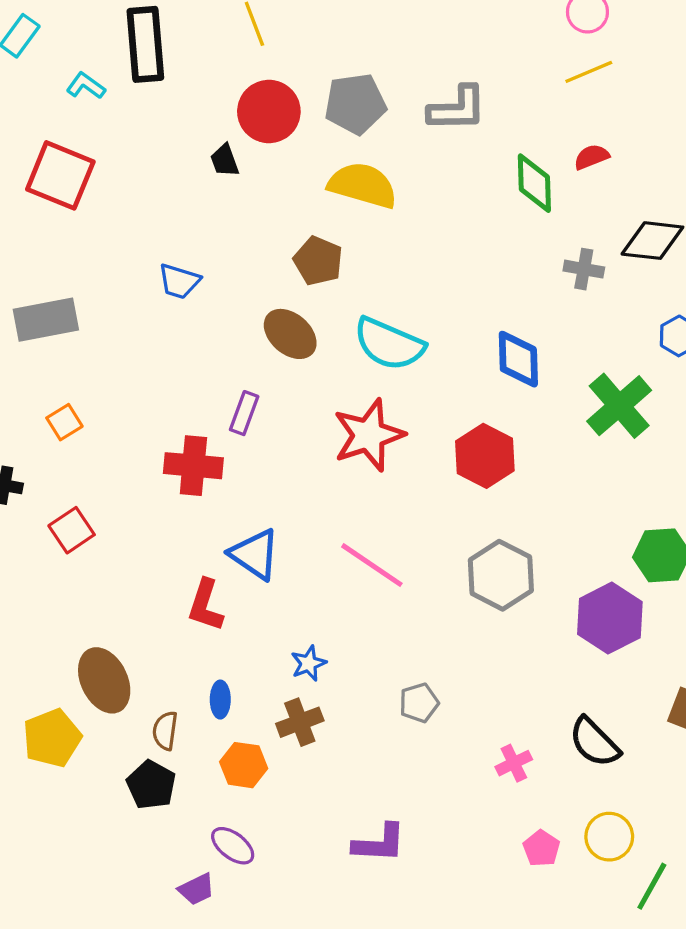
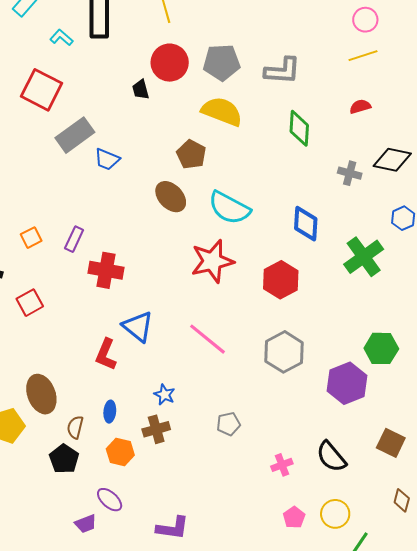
green diamond: (534, 183) -> (299, 128), moved
gray rectangle: (46, 320) -> (75, 135), moved, turned -30
purple rectangle: (244, 413) -> (74, 239), moved
blue star: (309, 663) -> (164, 395), turned -30
purple L-shape: (379, 843) -> (173, 528), moved

